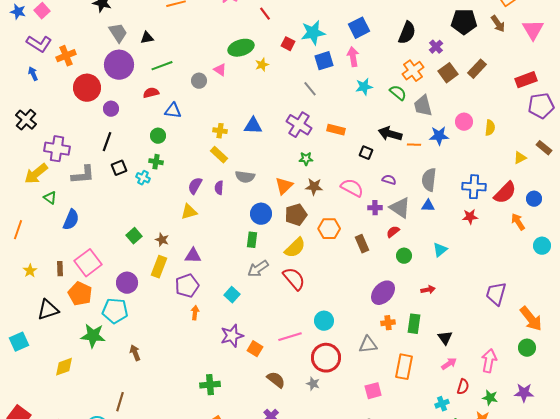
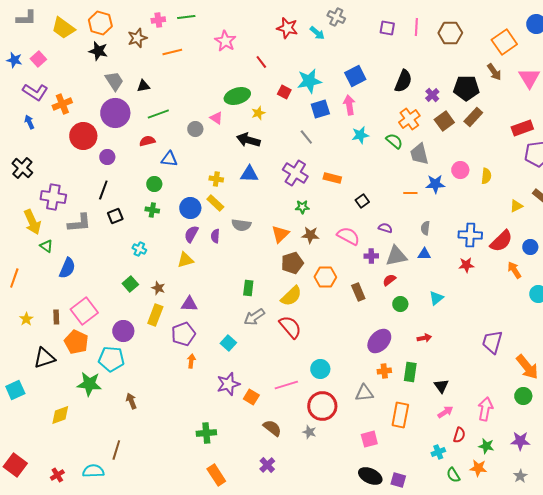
black pentagon: (464, 22) -> (466, 88), moved
black arrow: (390, 134) -> (248, 140), moved
black square: (366, 153) -> (362, 201), turned 32
yellow arrow: (36, 174) -> (32, 222), turned -75
cyan cross: (143, 178) -> (139, 249), moved
gray semicircle: (429, 180) -> (425, 228), size x0.6
gray triangle: (400, 208) -> (396, 256), turned -45
blue circle: (261, 214) -> (190, 208), moved

